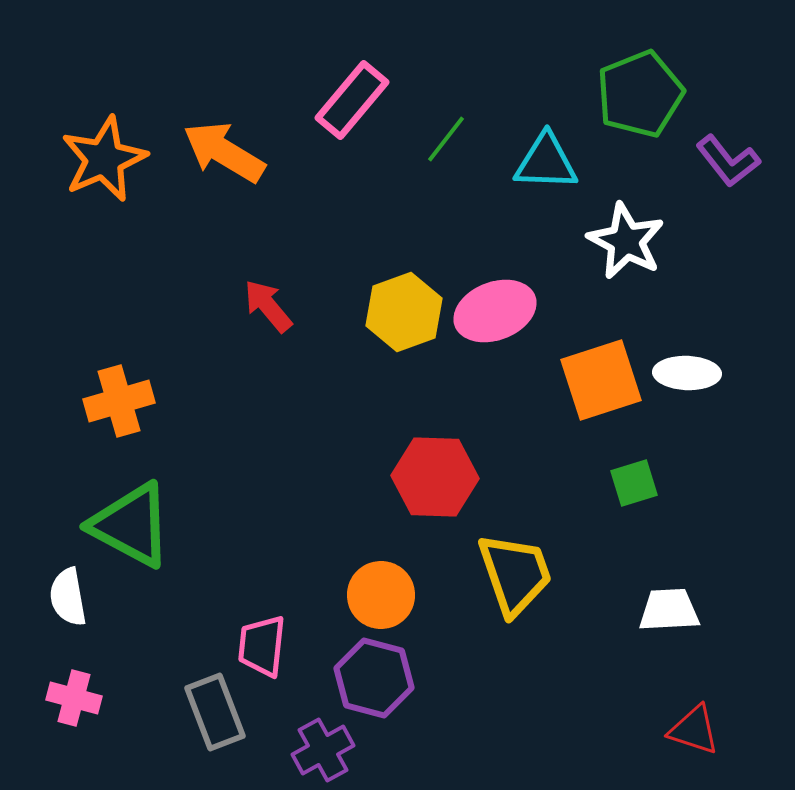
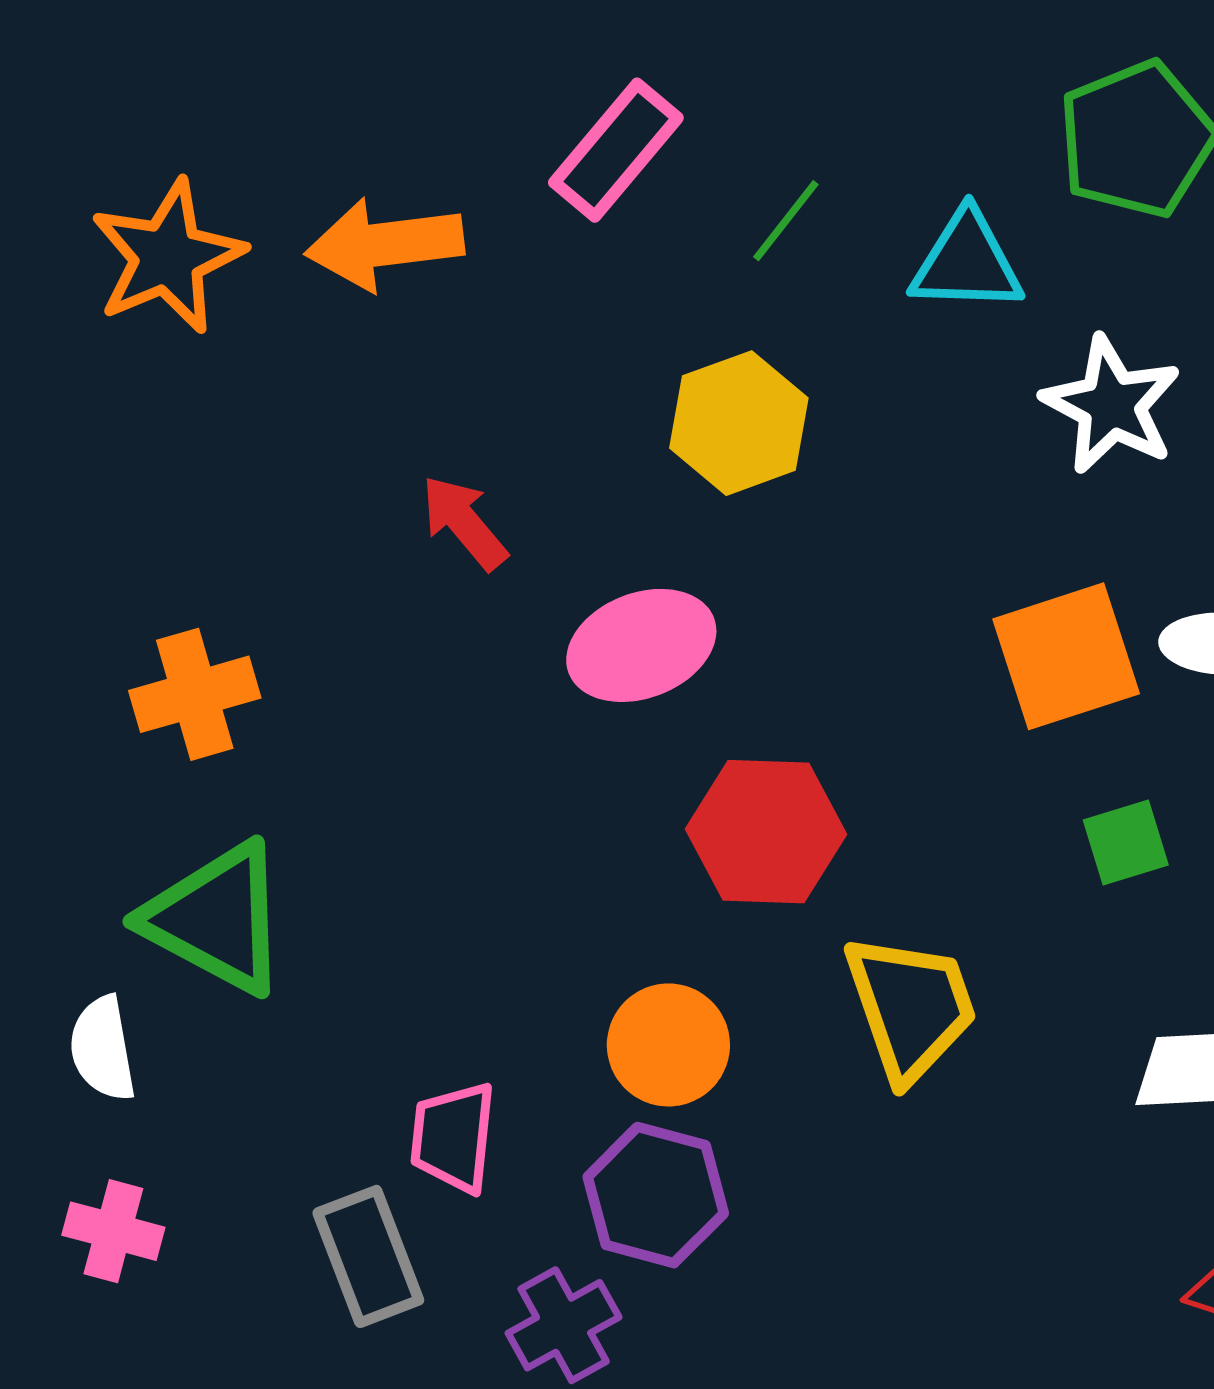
orange arrow: (224, 152) -> (385, 244), turned -38
pink ellipse: (495, 311) -> (641, 645), moved
yellow hexagon: (404, 312) -> (739, 423), moved

